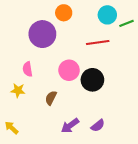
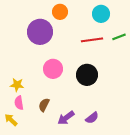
green line: (126, 23) -> (119, 37), moved
pink semicircle: (27, 69) -> (19, 103), moved
pink circle: (69, 70) -> (53, 69), moved
brown semicircle: (51, 98) -> (44, 105), moved

